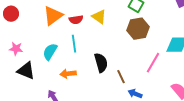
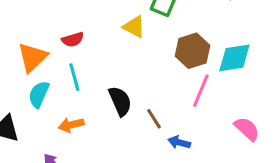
orange triangle: (53, 16) -> (32, 57), moved
yellow triangle: (99, 17) -> (134, 27), moved
brown hexagon: (138, 29) -> (193, 51), moved

